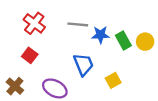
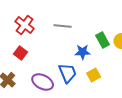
blue star: (101, 35) -> (83, 52), moved
blue trapezoid: (83, 64) -> (68, 73), moved

